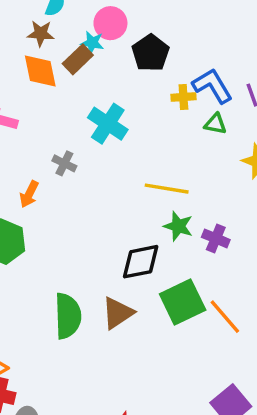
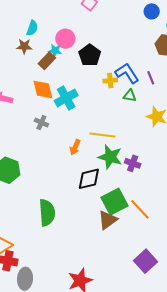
orange diamond: (40, 71) -> (43, 90), moved
cyan cross: (108, 124) -> (66, 98), turned 30
orange arrow: (29, 194) -> (75, 147), moved
green star: (178, 226) -> (110, 157), size x1.4
brown triangle: (118, 313) -> (108, 220), moved

